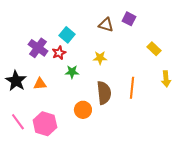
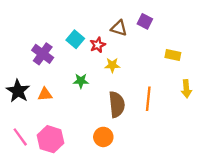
yellow rectangle: (154, 49) -> (173, 55), turned -32
red star: (59, 53) -> (98, 45), moved
orange circle: (83, 110) -> (103, 137), moved

